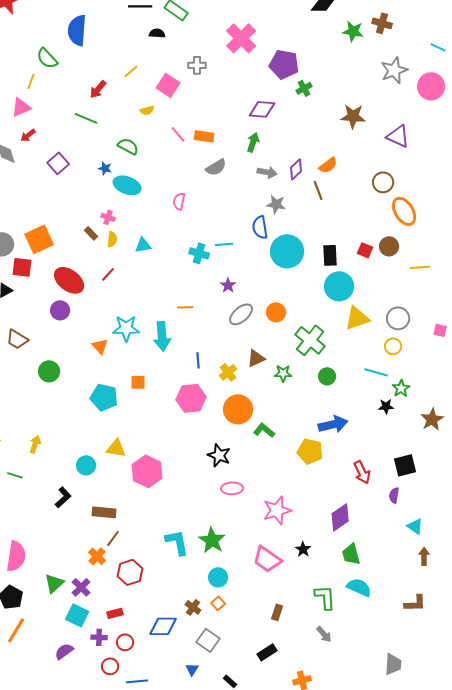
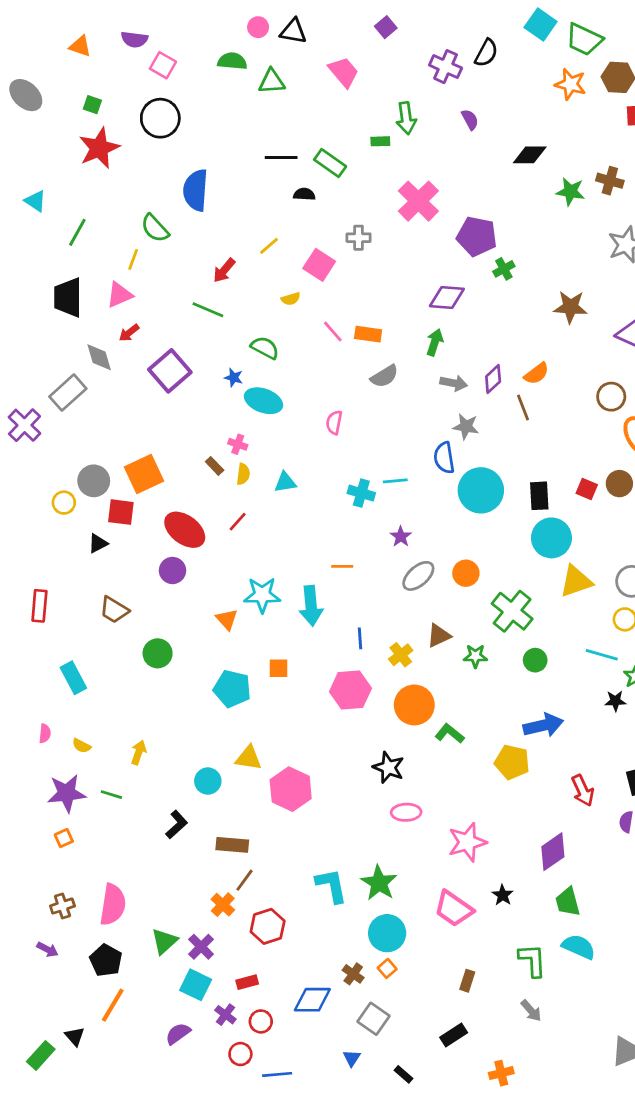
purple square: (58, 163) -> (170, 371), size x1.4
cyan circle: (218, 577) -> (387, 933), size x1.4
purple cross: (99, 637) -> (225, 1015), turned 35

